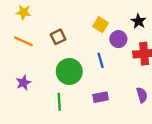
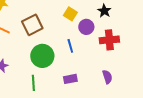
brown square: (58, 37) -> (32, 25), size x1.5

